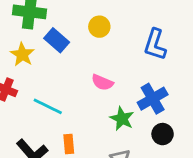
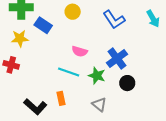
blue L-shape: (155, 45) -> (114, 20), turned -45
yellow star: (22, 54) -> (20, 38), turned -30
cyan line: (48, 106) -> (69, 72), moved

